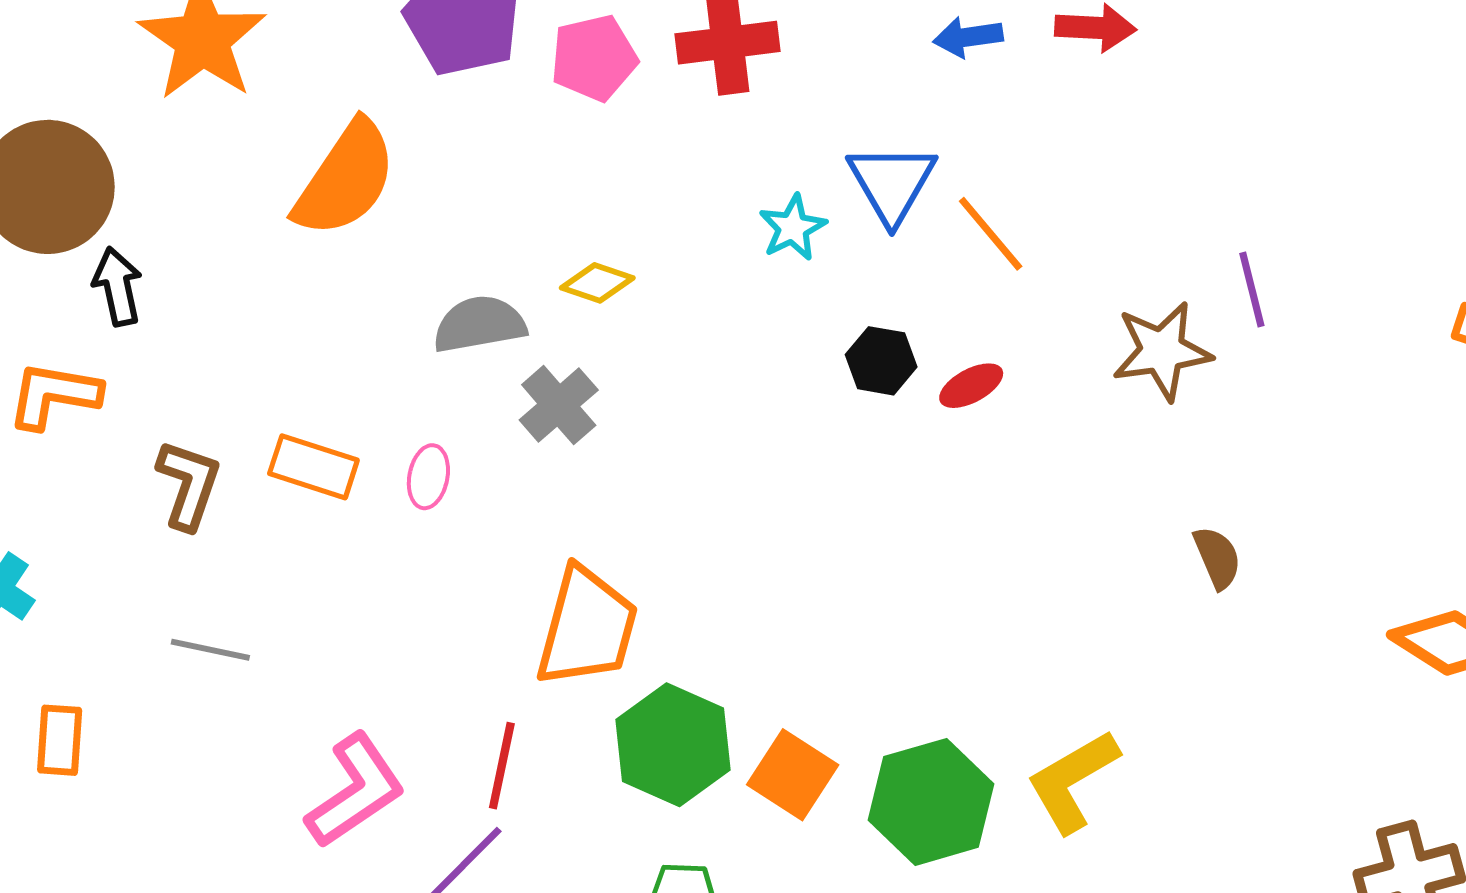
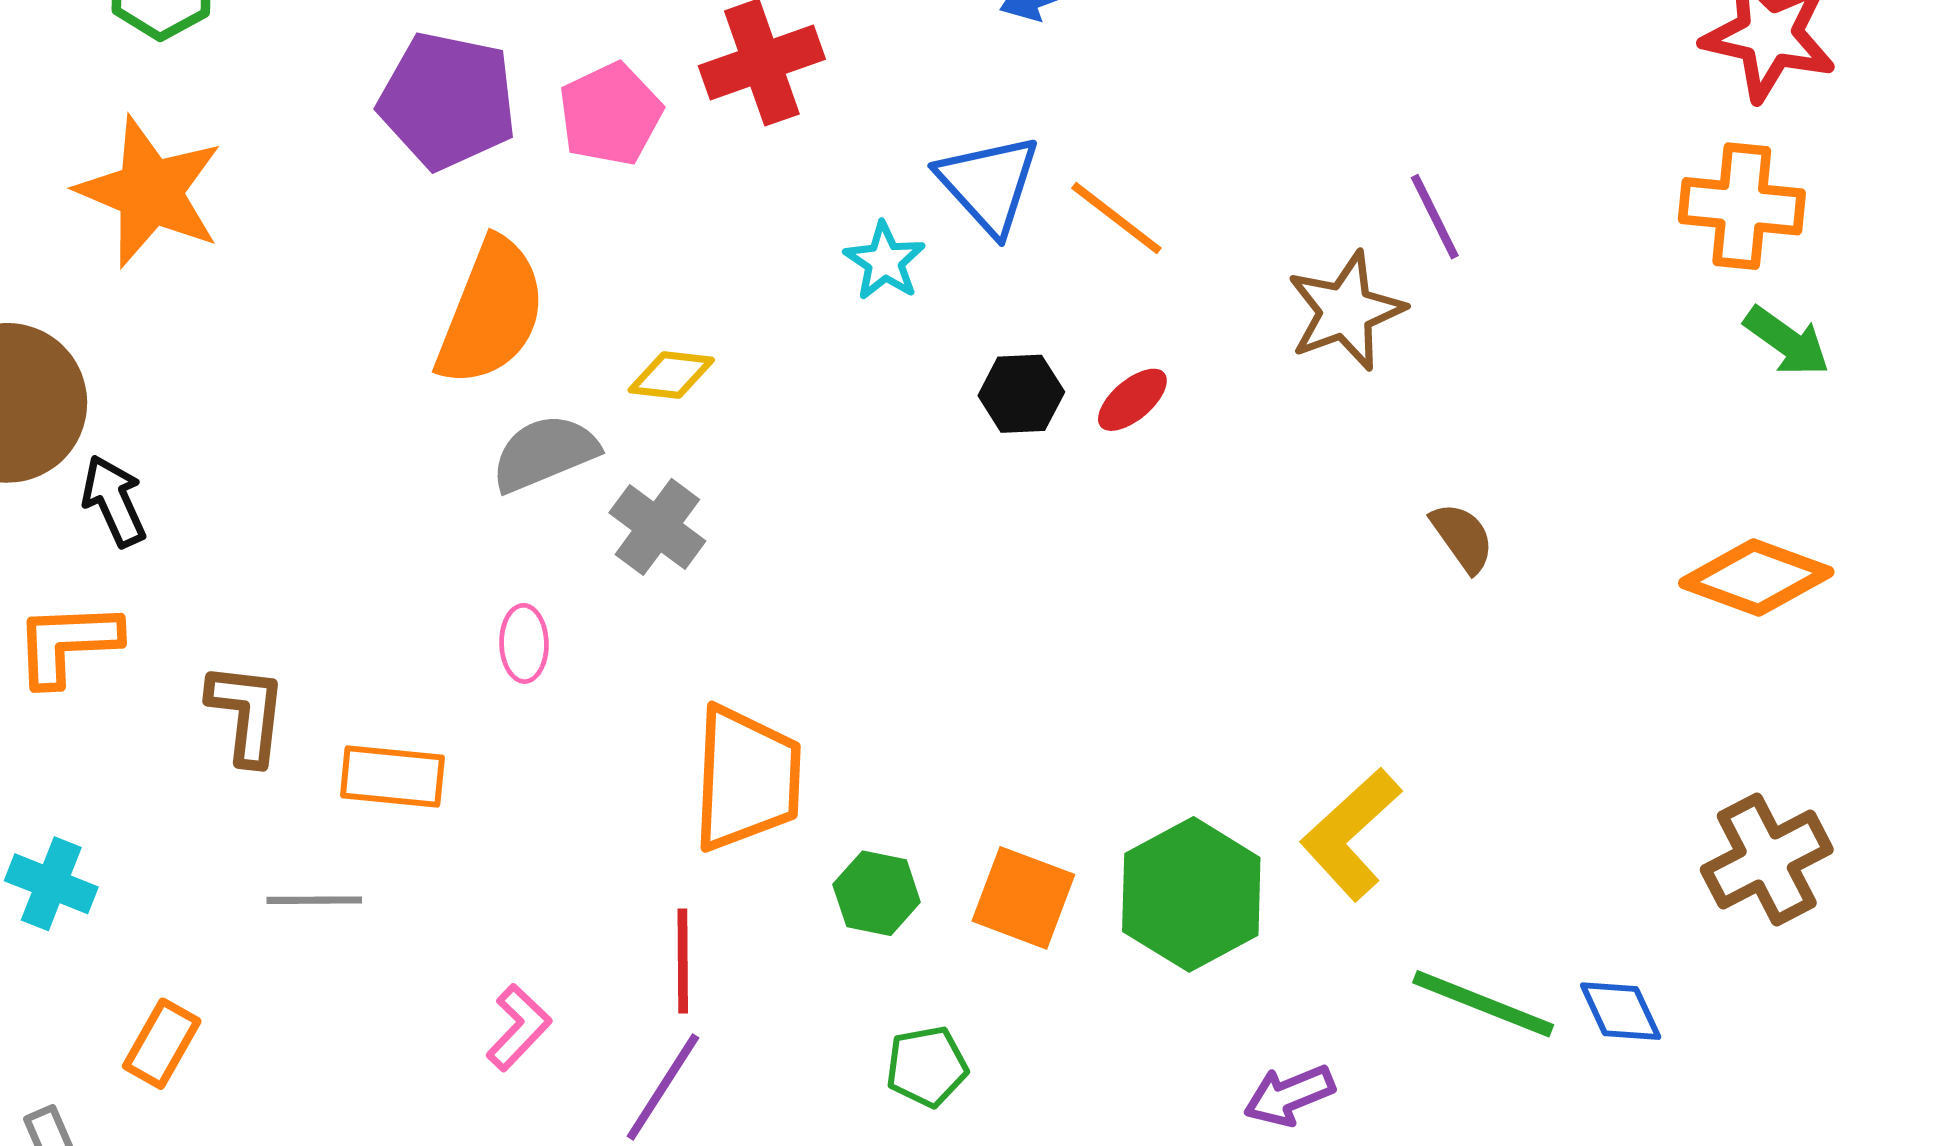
orange semicircle: (345, 179) -> (491, 312), moved
orange rectangle: (313, 467) -> (392, 776), moved
orange rectangle: (60, 740) -> (162, 1044), turned 38
green hexagon: (673, 745) -> (877, 893), size x0.6
pink L-shape: (355, 791) -> (519, 1027), size x0.6

